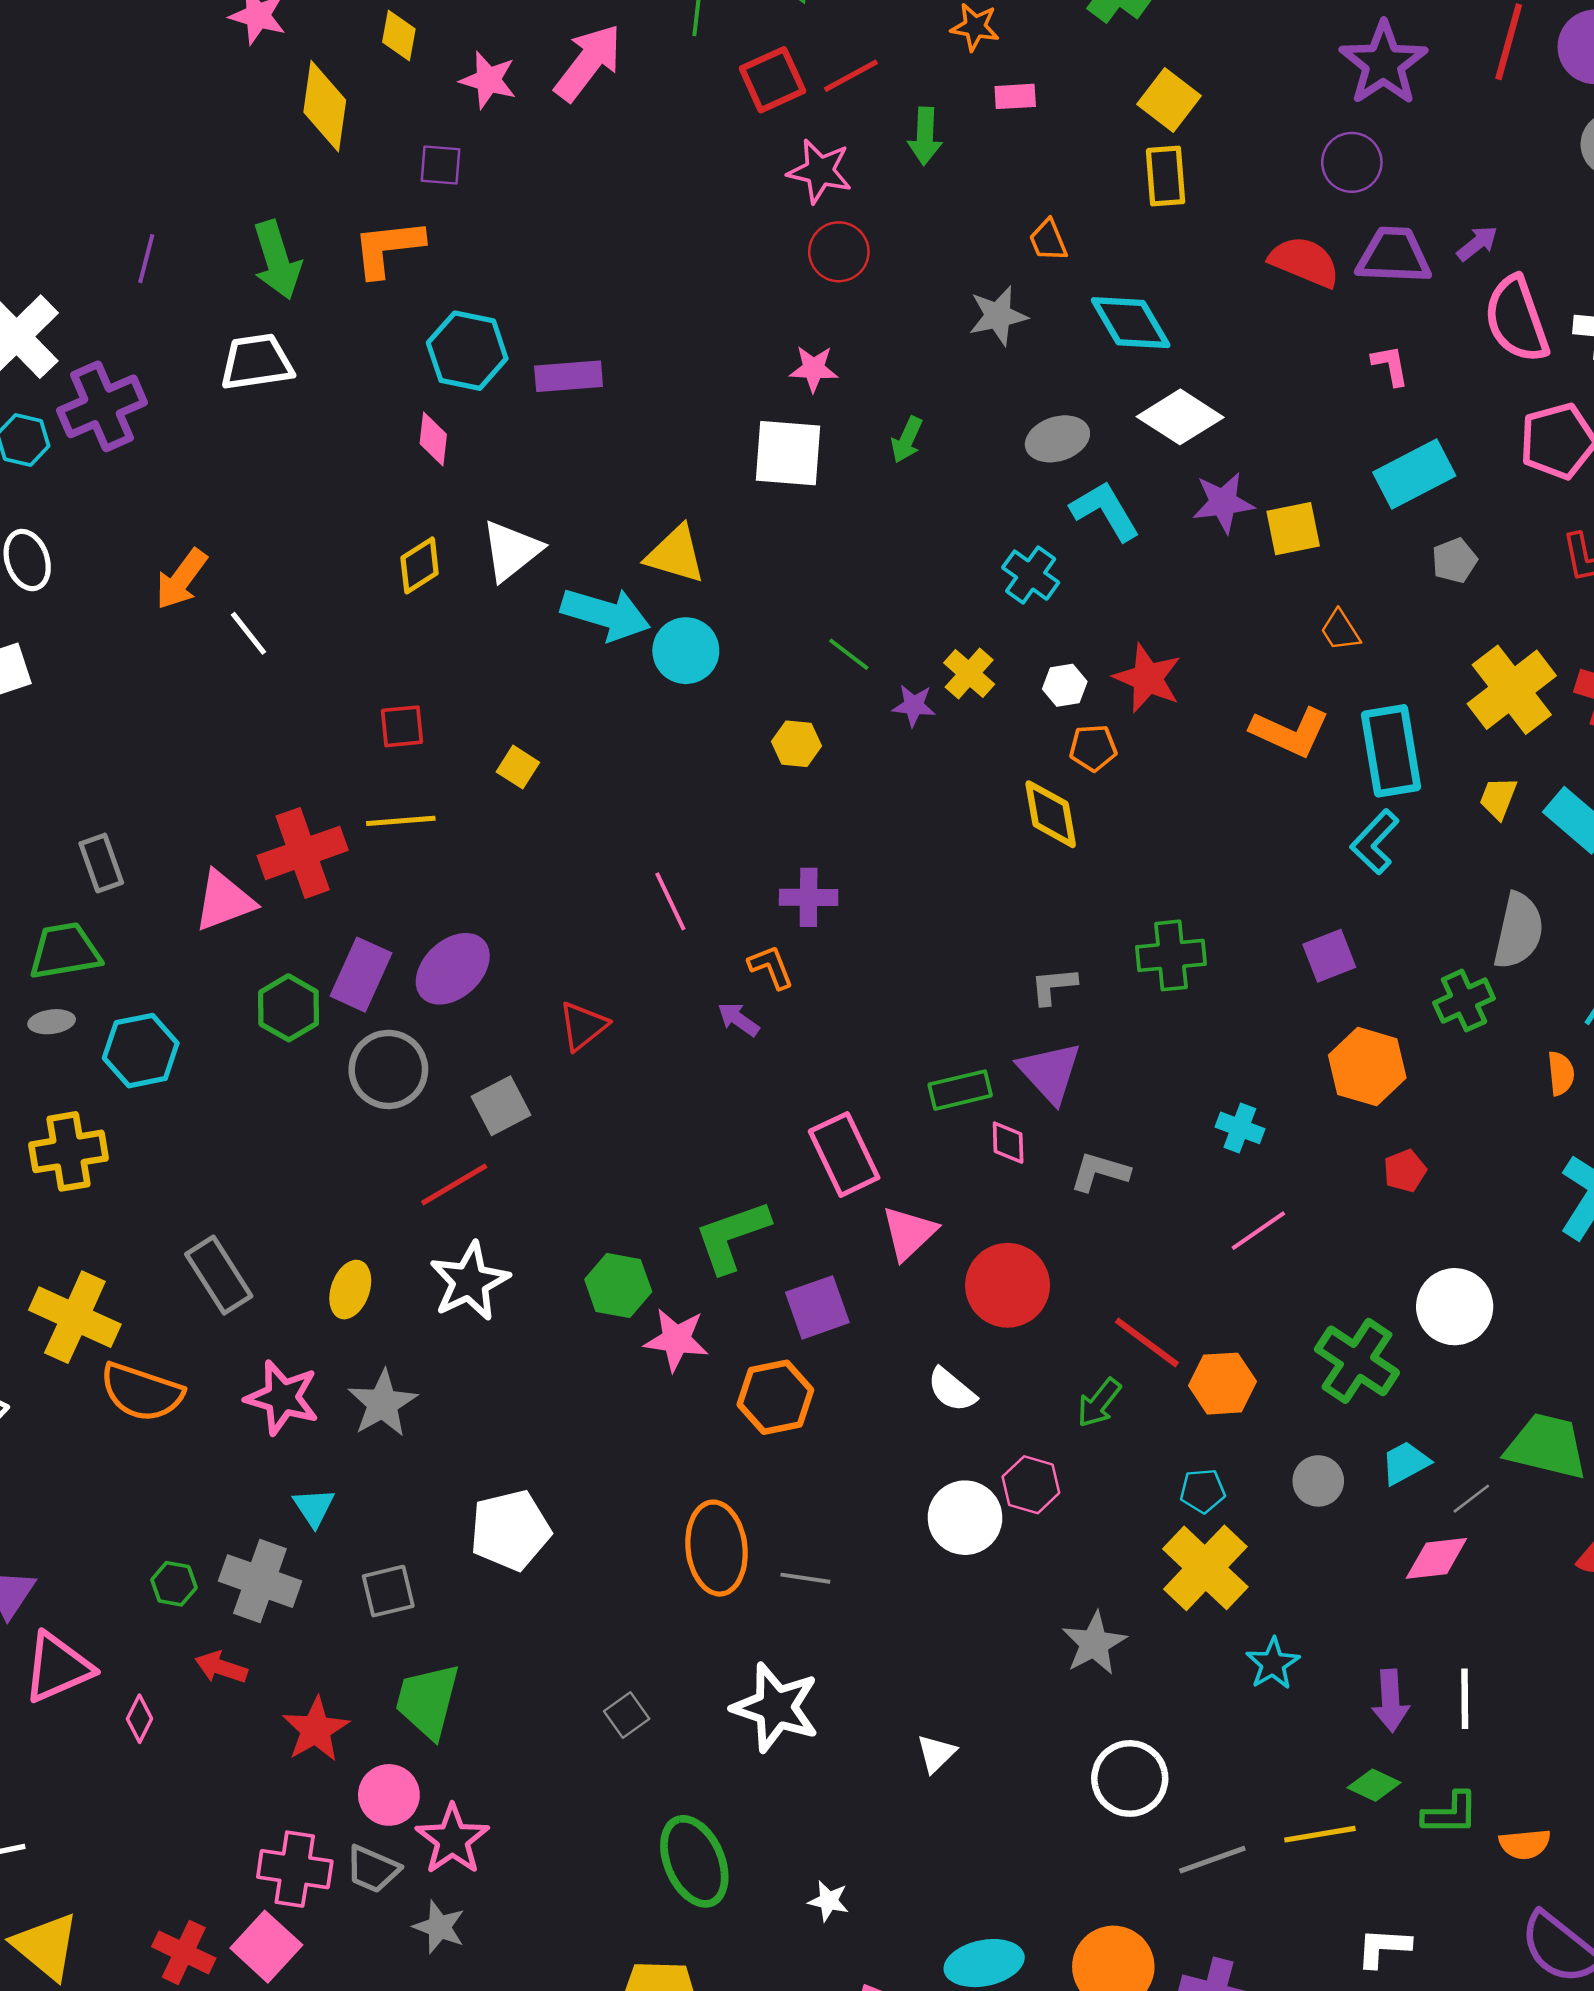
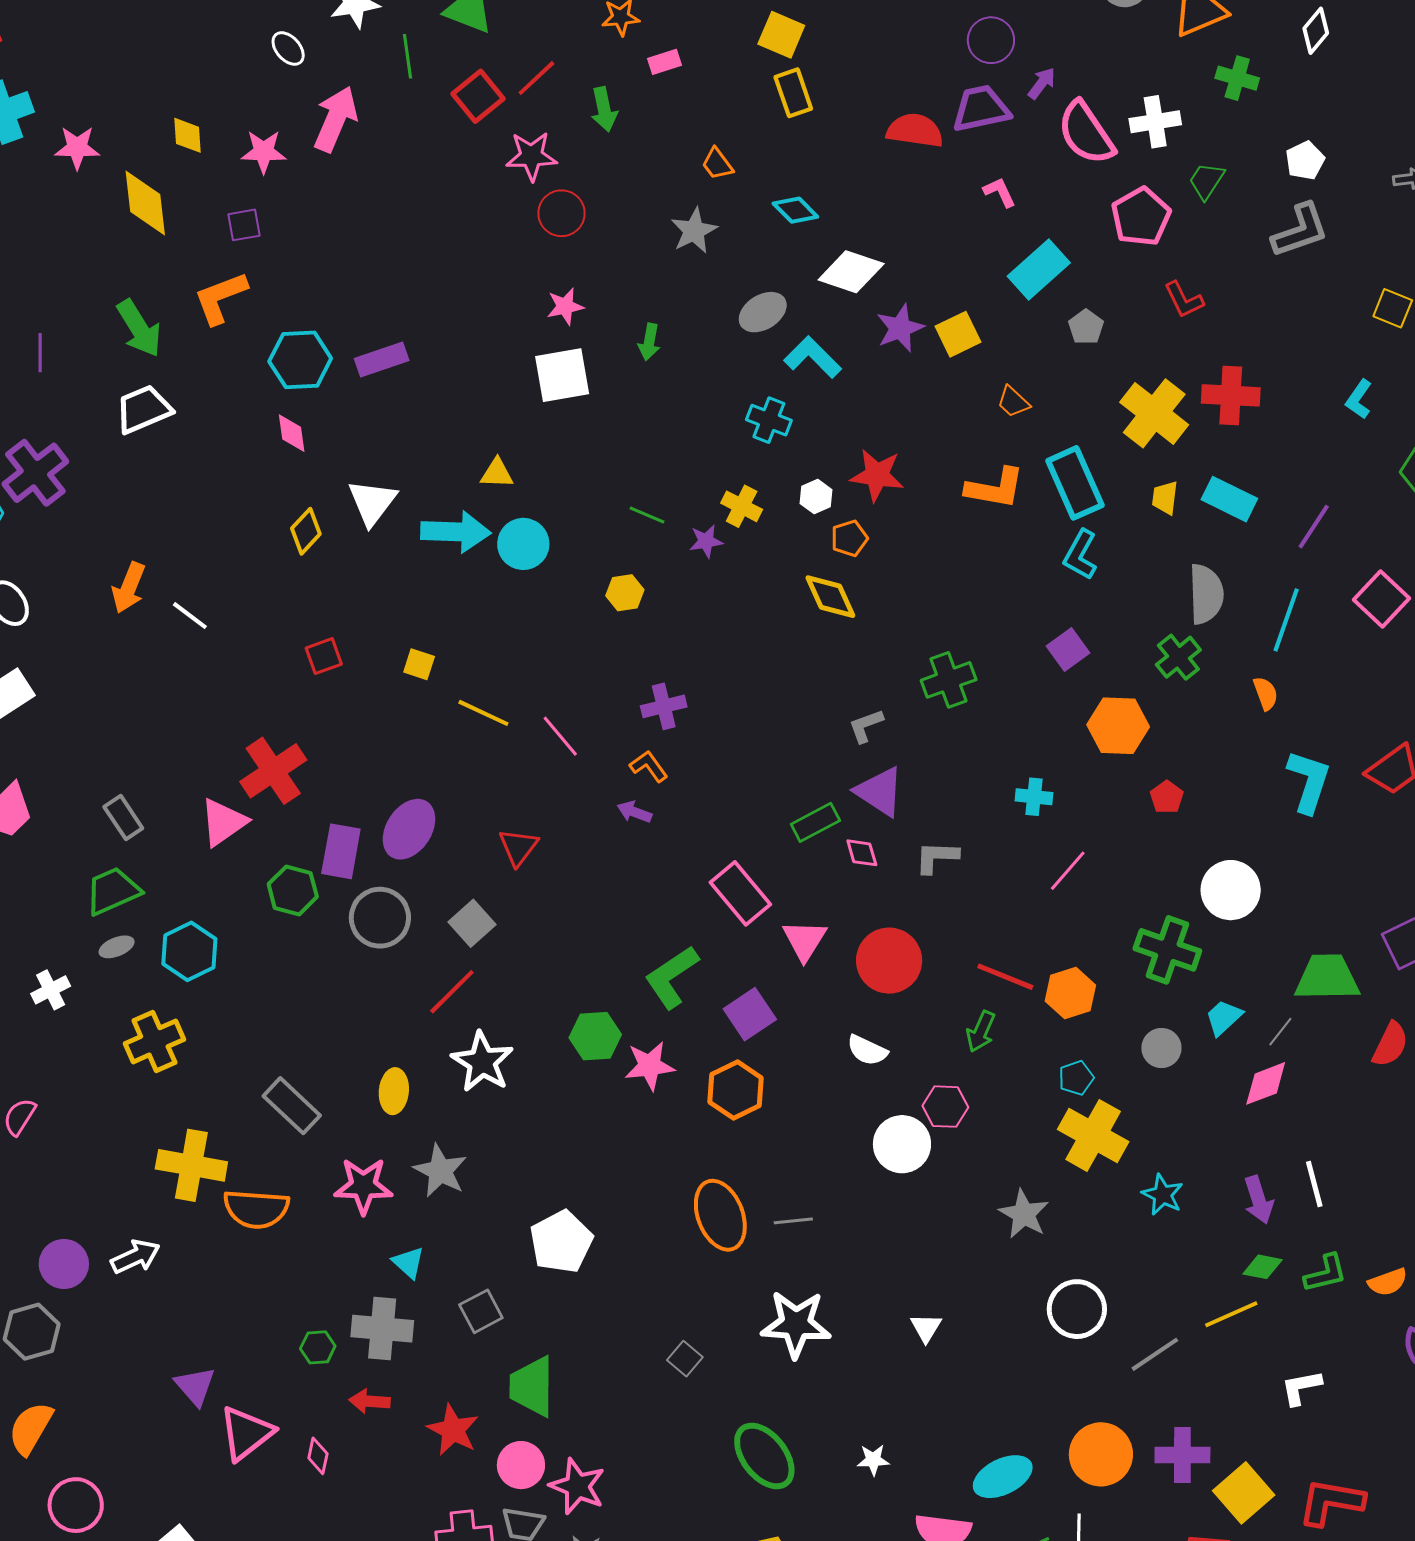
purple circle: (1352, 162) -> (991, 40), moved
cyan diamond: (1131, 323) -> (795, 210), size x0.7
yellow triangle: (676, 554) -> (497, 473), size x0.7
yellow line: (401, 821) -> (483, 713), moved, turned 44

